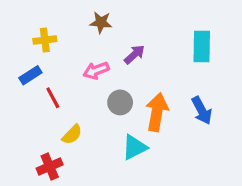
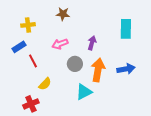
purple arrow: (134, 54) -> (92, 43), moved, turned -32
blue arrow: (202, 110) -> (126, 69), turned -72

